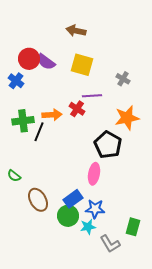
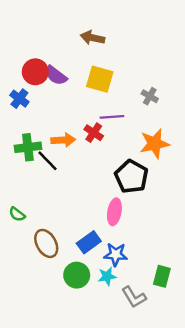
black line: (39, 132) -> (47, 161), turned -66
green circle: (68, 216) -> (77, 275), moved

